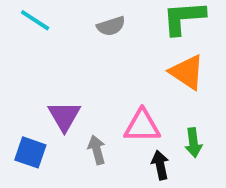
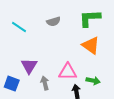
cyan line: (35, 20) -> (19, 27), moved
green arrow: (193, 143) -> (93, 81), turned -72

